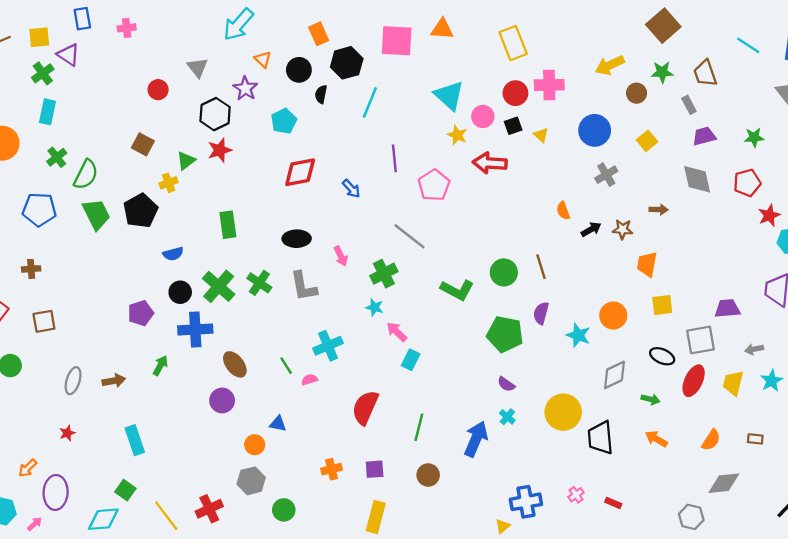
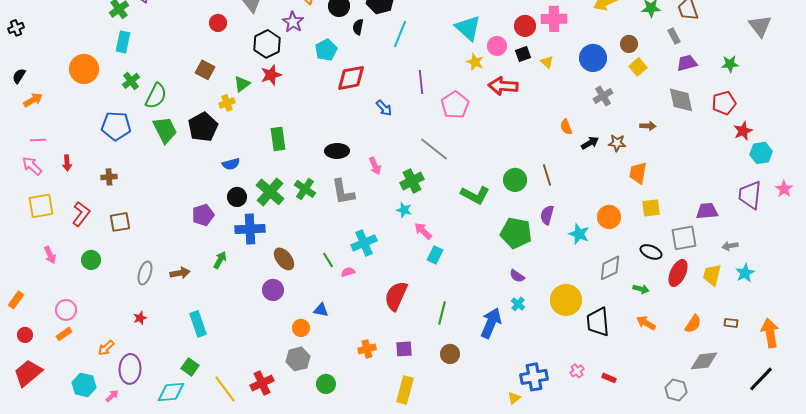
brown circle: (637, 93) -> (629, 44), moved
red diamond: (300, 172) -> (351, 78), moved

